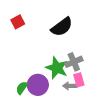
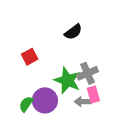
red square: (18, 22) -> (30, 57), moved
black semicircle: (62, 27) -> (73, 32), size x0.7

